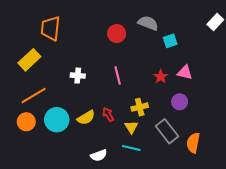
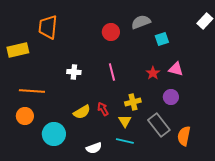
gray semicircle: (148, 23) -> (141, 22), turned -42
yellow rectangle: (29, 60) -> (18, 50), moved, turned 30
orange line: (34, 96) -> (32, 91), turned 35
cyan circle: (57, 120) -> (54, 134), moved

